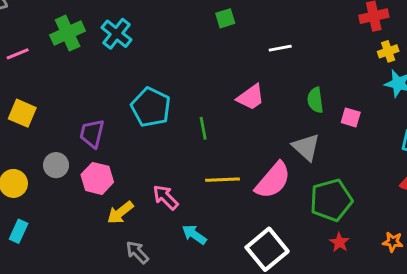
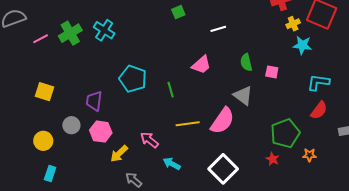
pink line: (18, 54) -> (41, 39), moved
green pentagon: (331, 200) -> (285, 133), moved

